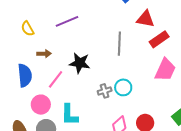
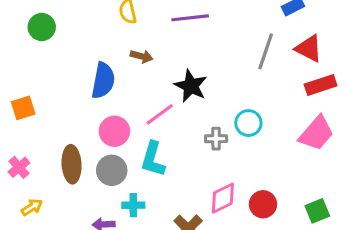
gray line: (119, 44) -> (266, 51), moved
pink line: (56, 79) -> (160, 114), moved
cyan circle: (123, 87) -> (248, 123), moved

